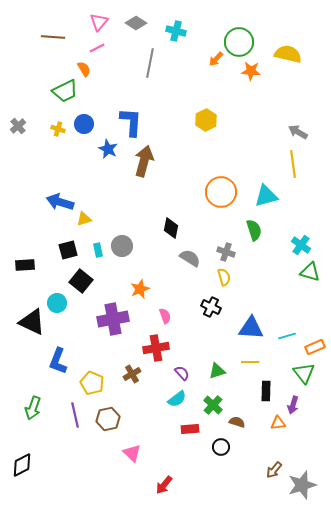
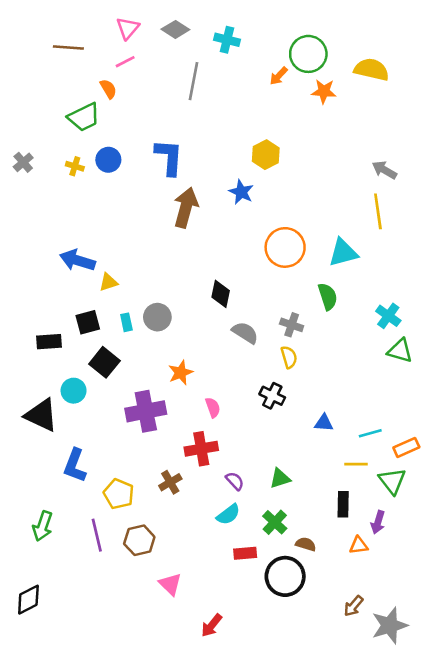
blue star: (108, 149) -> (241, 192), moved
black rectangle: (25, 265) -> (49, 342), moved
blue triangle: (251, 328) -> (324, 423), size x0.6
yellow line: (250, 362) -> (356, 464), moved
black circle: (221, 447) -> (285, 576), size x1.8

